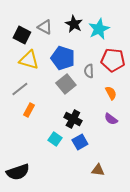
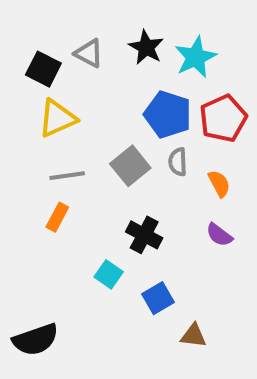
blue pentagon: (63, 58) -> (168, 114), moved
yellow triangle: (29, 60) -> (57, 118), turned -40
red pentagon: (113, 60) -> (223, 118), turned -30
gray semicircle: (89, 71) -> (178, 162), moved
gray line: (20, 89) -> (67, 176), moved, turned 30
blue square: (80, 142) -> (158, 298), moved

